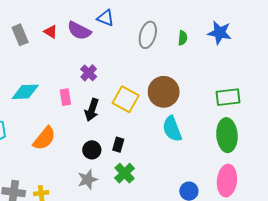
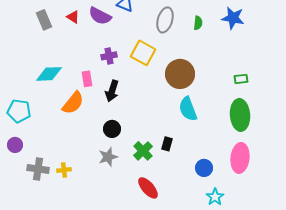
purple cross: (89, 73) -> (109, 56), turned 35
green rectangle: (228, 97) -> (241, 79), size x0.6
yellow square: (126, 99) -> (143, 53), moved
orange semicircle: (44, 138) -> (73, 103), moved
black rectangle: (118, 145) -> (167, 144), moved

